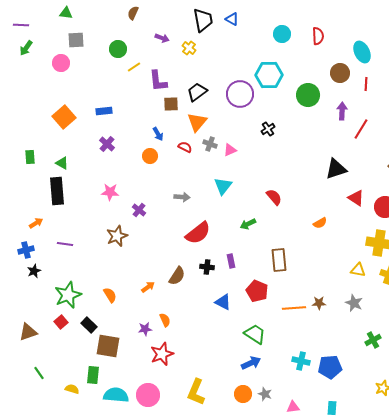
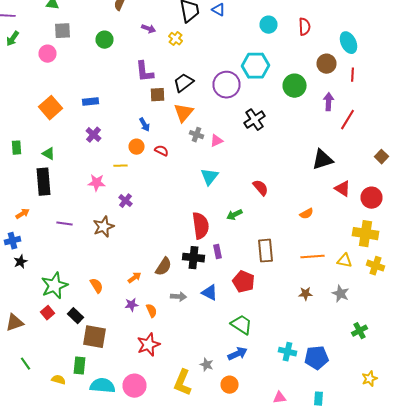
yellow line: (134, 67) -> (120, 166), moved, turned 32
black cross: (268, 129) -> (254, 120), size x1.5
red semicircle: (185, 147) -> (162, 151), moved
gray arrow: (182, 197) -> (178, 297), moved
red semicircle: (198, 233) -> (200, 226), moved, turned -60
purple line: (65, 244) -> (64, 224), moved
black cross: (207, 267) -> (194, 258), size x1.5
orange line: (294, 308) -> (312, 257), moved
purple star: (145, 329) -> (132, 305), moved
gray star: (265, 394) -> (206, 365), moved

